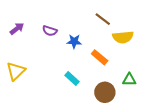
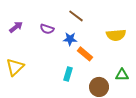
brown line: (103, 19) -> (76, 16), moved
orange rectangle: (100, 57) -> (85, 54), moved
cyan rectangle: (72, 78) -> (68, 74), turned 64

